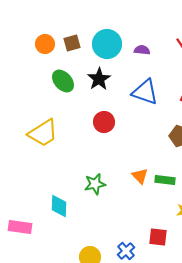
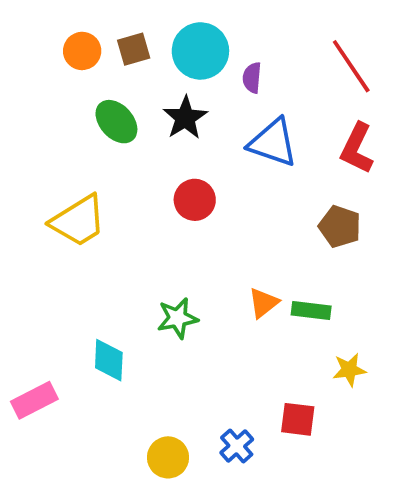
purple semicircle: (142, 50) -> (252, 78), moved, turned -91
orange triangle: (140, 176) -> (263, 303), turned 36
pink rectangle: (20, 227) -> (34, 400), turned -35

